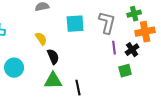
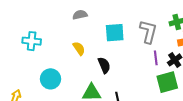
black semicircle: (53, 57) -> (104, 65), moved
green square: (125, 71) -> (167, 82), size x1.5

